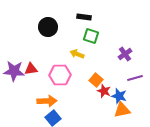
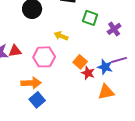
green square: (91, 36) -> (90, 18), moved
purple cross: (125, 54) -> (114, 29), moved
blue star: (119, 96) -> (105, 67), moved

